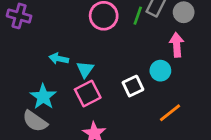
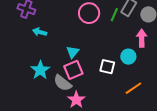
cyan arrow: (59, 59) -> (40, 32), moved
white square: (133, 86) -> (107, 67), turned 35
gray semicircle: (35, 121) -> (63, 83), moved

